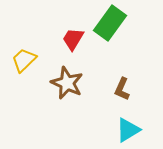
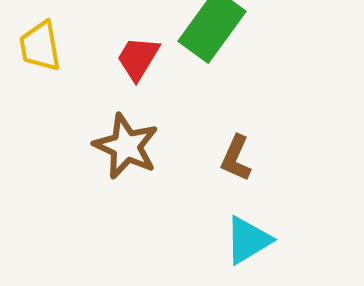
yellow trapezoid: (24, 60) -> (40, 46), moved, turned -56

